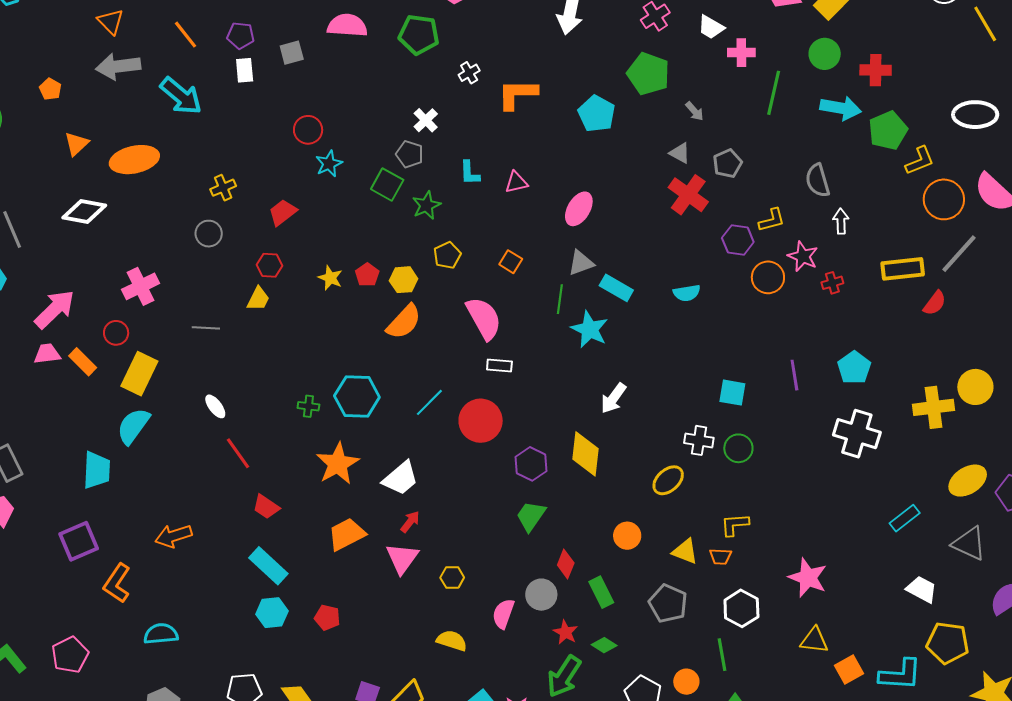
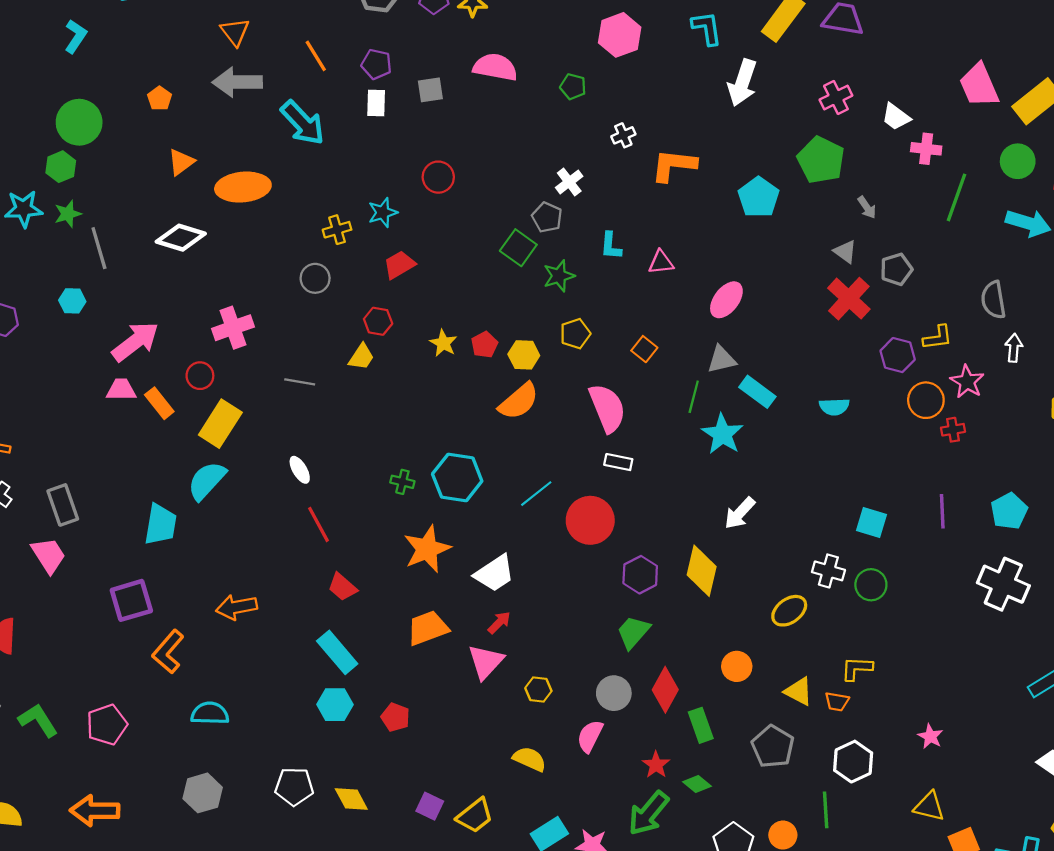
green pentagon: (419, 34) -> (573, 87), size x0.6
cyan star: (329, 164) -> (383, 213), moved
red cross: (832, 283) -> (953, 430), moved
red diamond: (566, 564) -> (665, 690), size x1.4
pink star: (808, 578) -> (930, 736), size x0.6
gray circle: (541, 595) -> (614, 693), moved

